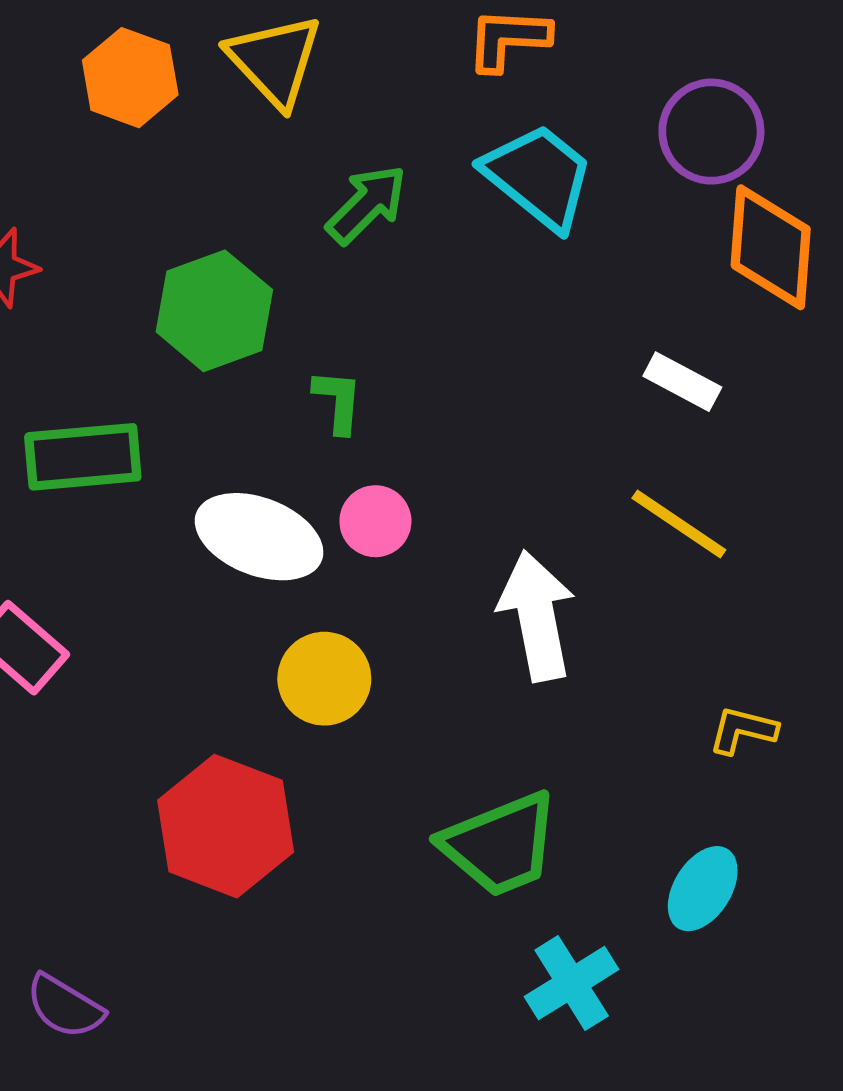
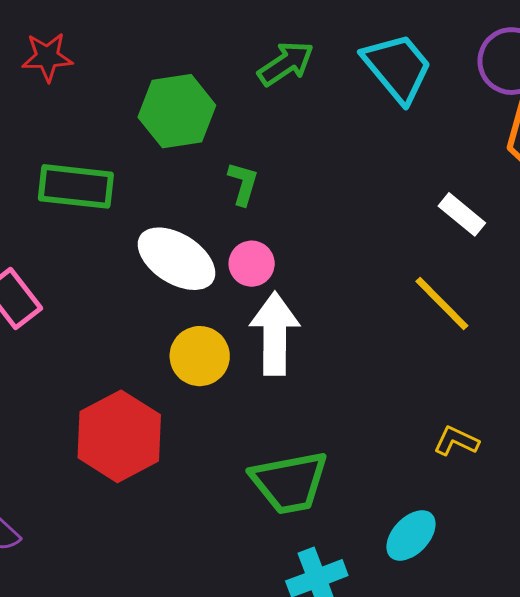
white arrow: (537, 616) -> (275, 334), moved

